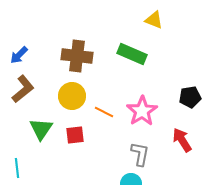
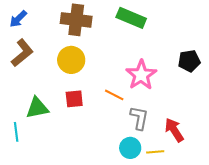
orange line: (104, 112) -> (114, 95), moved
green triangle: (41, 129) -> (37, 108), moved, turned 45
red arrow: (182, 140) -> (174, 130), moved

